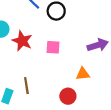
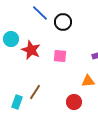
brown line: (26, 86) -> (35, 92), turned 42

